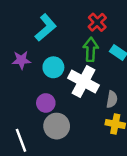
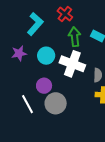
red cross: (97, 22) -> (65, 14), moved
white line: (21, 140) -> (28, 104), moved

